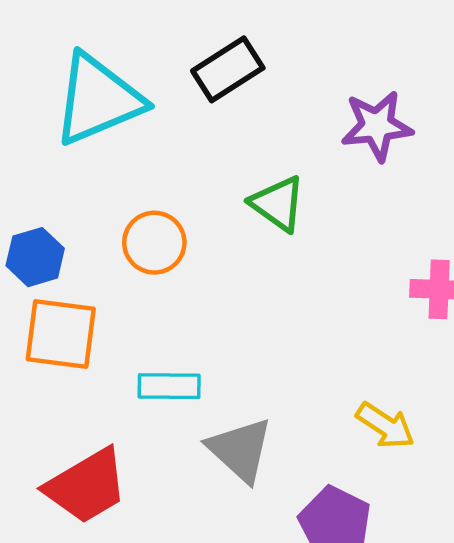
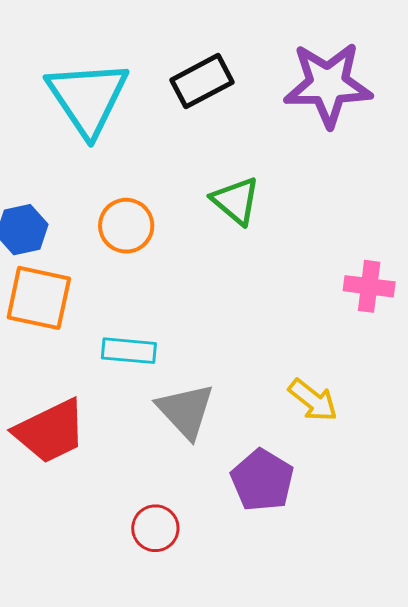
cyan triangle: (98, 99) -> (88, 98), turned -46
purple star: (377, 126) -> (328, 84), moved, size x1.4

